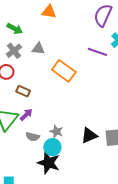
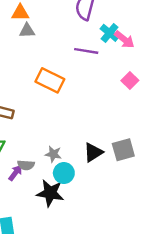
gray triangle: (38, 49) -> (27, 31), moved
purple arrow: (26, 115) -> (15, 173), moved
cyan circle: (52, 147) -> (64, 173), moved

